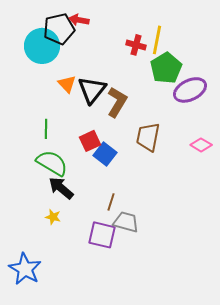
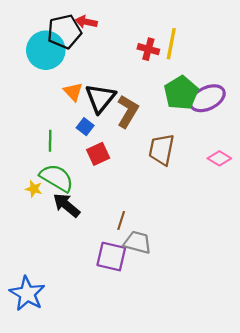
green pentagon: (166, 68) -> (181, 93), moved
blue square: (105, 154) -> (85, 127), moved, size x0.7
yellow star: (53, 217) -> (34, 189), moved

